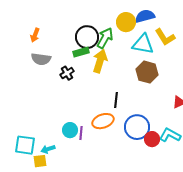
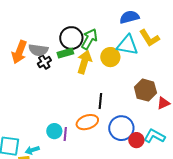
yellow circle: (126, 22) -> (110, 57), moved
orange arrow: (35, 35) -> (19, 52), moved, size x1.6
gray semicircle: (41, 59) -> (38, 50), moved
brown hexagon: (147, 72) -> (145, 90), moved
black cross: (67, 73) -> (44, 62), moved

